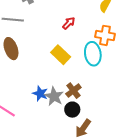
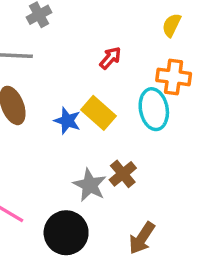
blue star: (40, 93) -> (67, 121), moved
black circle: (72, 110) -> (66, 233), moved, size x1.6

